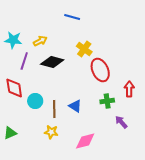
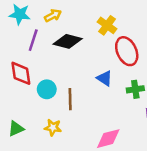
blue triangle: (75, 106) -> (105, 78), moved
yellow star: (51, 132) -> (53, 127), moved

